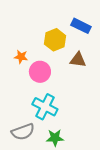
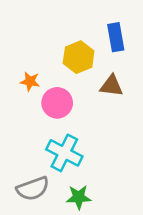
blue rectangle: (81, 26) -> (116, 37), turned 54

